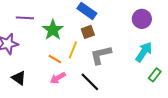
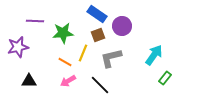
purple circle: (142, 19) -> (122, 26), moved
green star: (53, 30) -> (63, 33), turned 30
black triangle: (19, 78) -> (29, 81), turned -35

